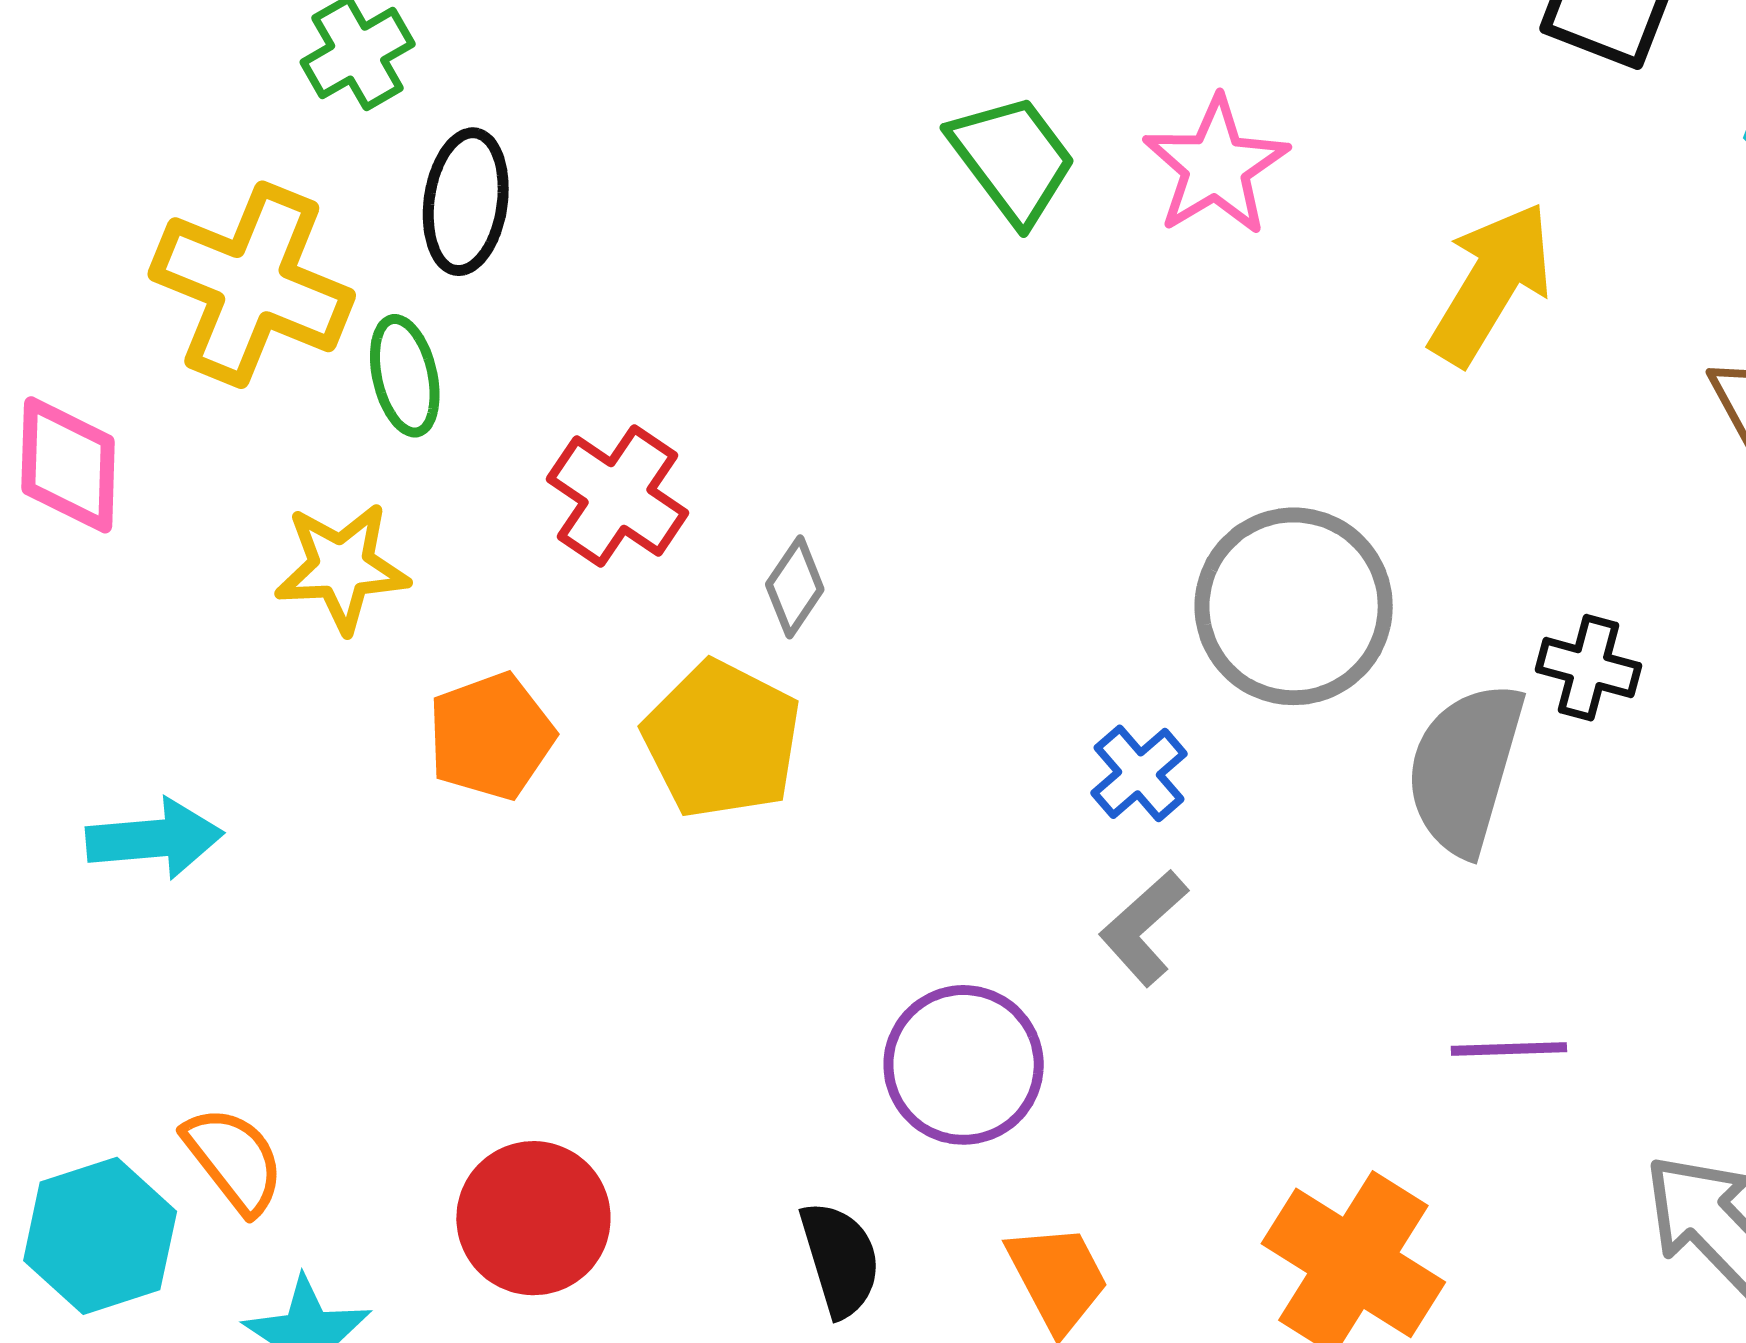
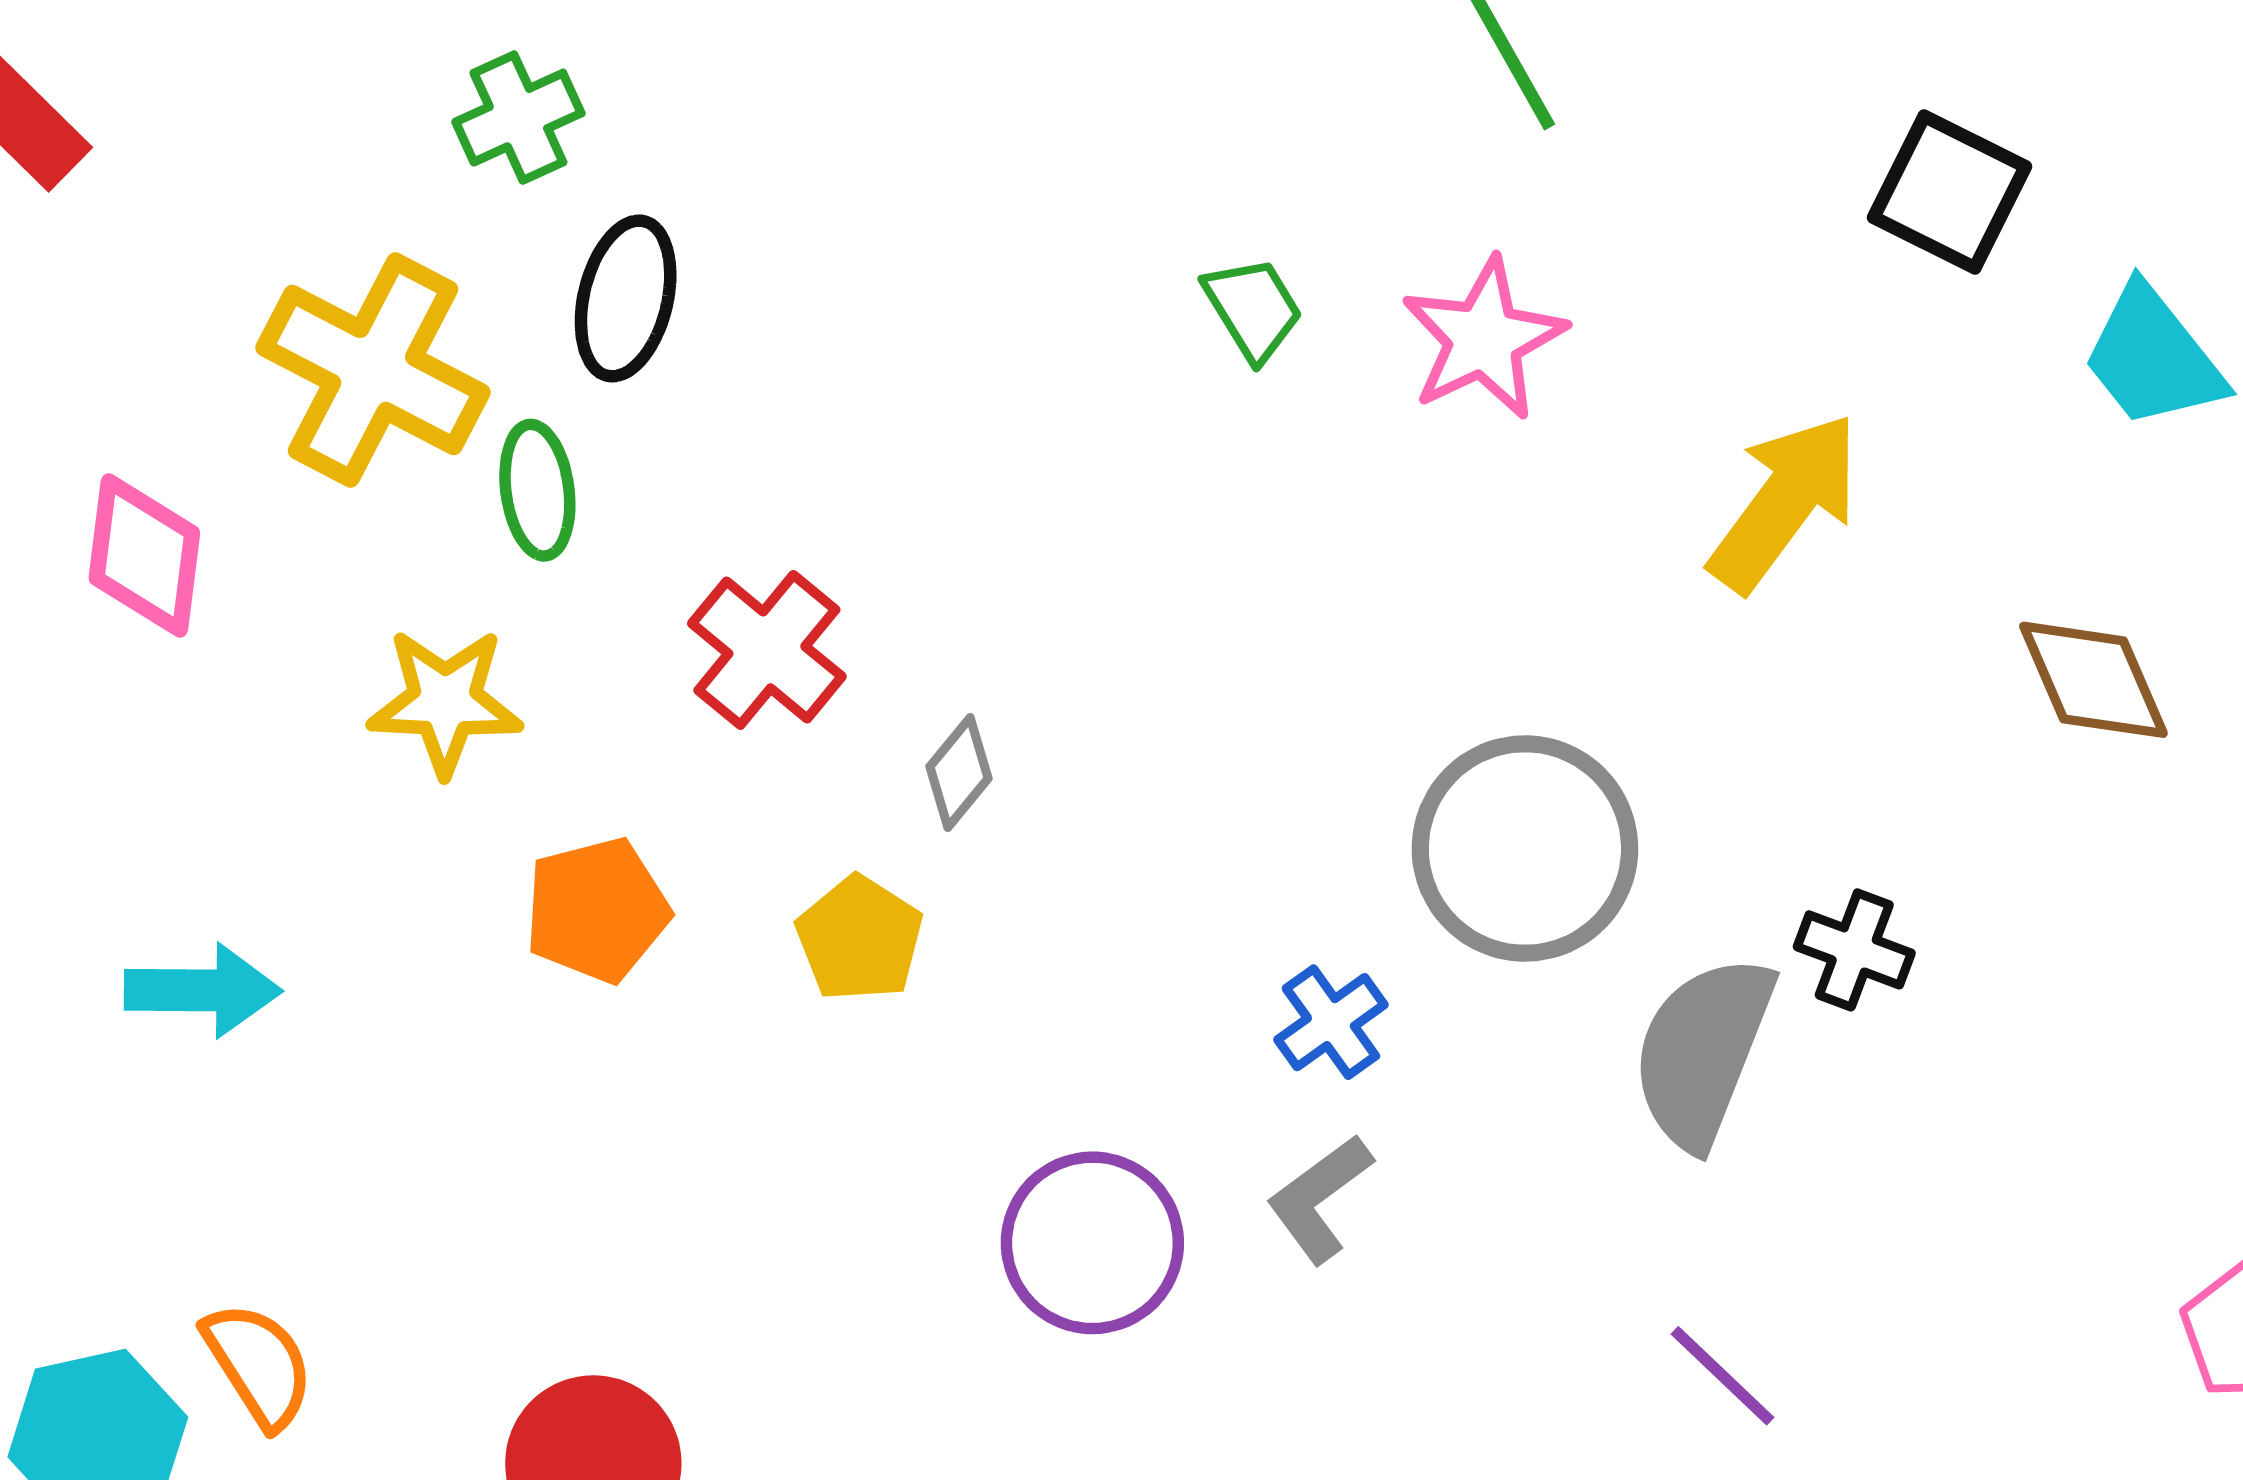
green trapezoid: (1013, 159) -> (1253, 309), size x0.7
yellow pentagon: (722, 740) -> (860, 939), size x0.7
purple line: (1509, 1049) -> (1723, 1376), turned 40
purple circle: (964, 1065) -> (1092, 1243), moved

